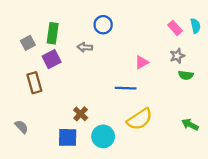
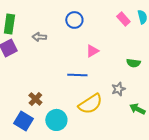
blue circle: (103, 25) -> (74, 20), moved
gray star: (177, 56) -> (118, 89), moved
blue square: (68, 137) -> (23, 121), turned 30

